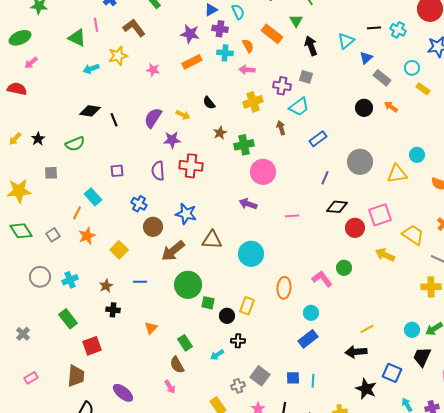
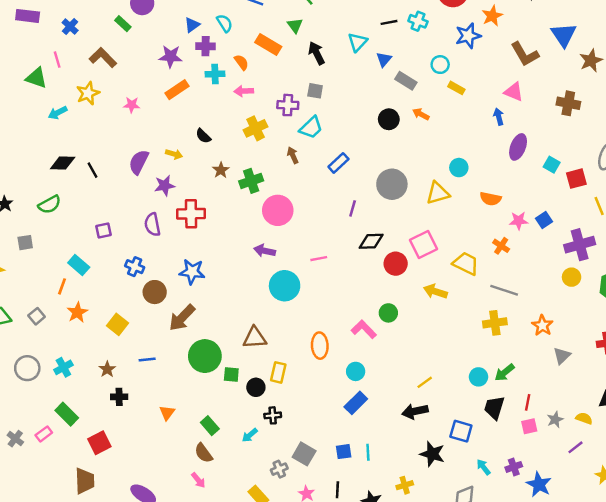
brown triangle: (212, 240) -> (255, 338), moved
cyan circle: (251, 254) -> (285, 286), moved
pink rectangle: (31, 378) -> (44, 434), moved

